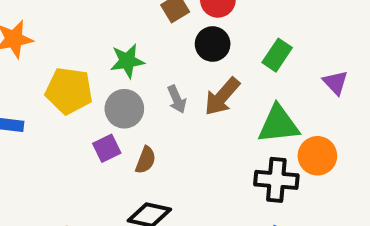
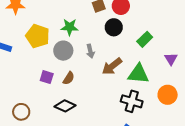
brown arrow: (222, 96) -> (112, 66), moved
purple square: (107, 148) -> (47, 77), moved, turned 32
orange circle: (317, 156) -> (168, 95), moved

